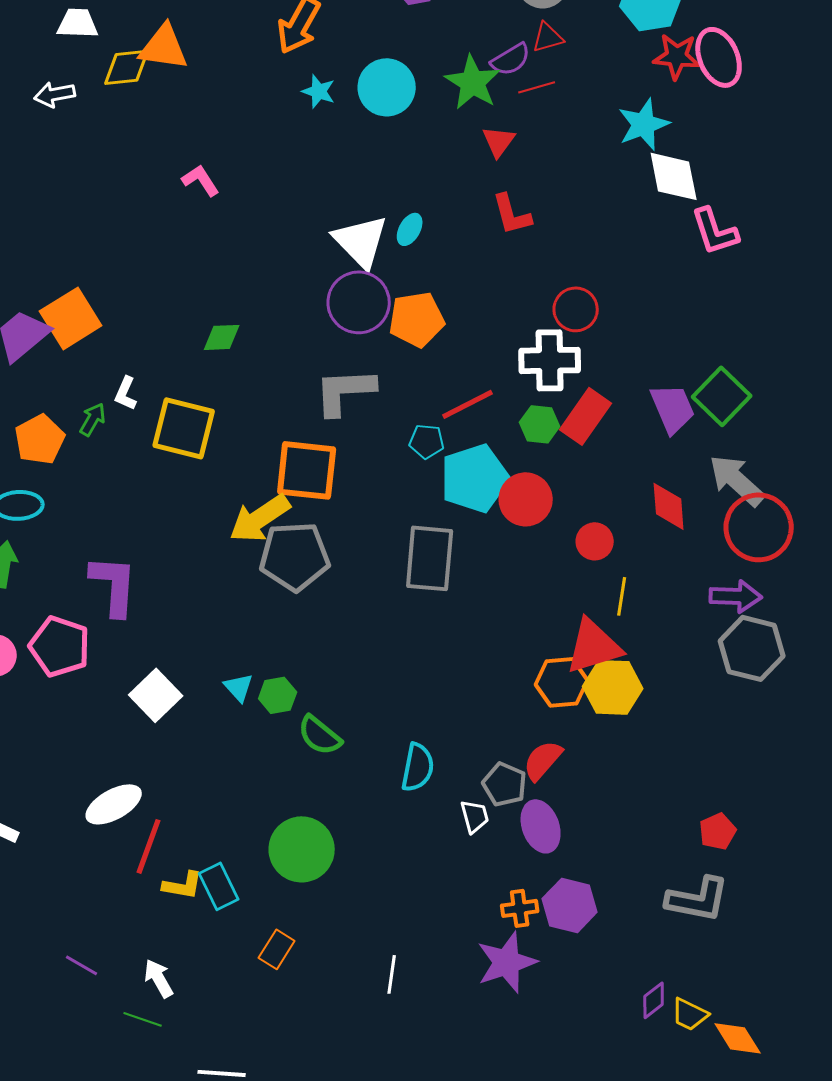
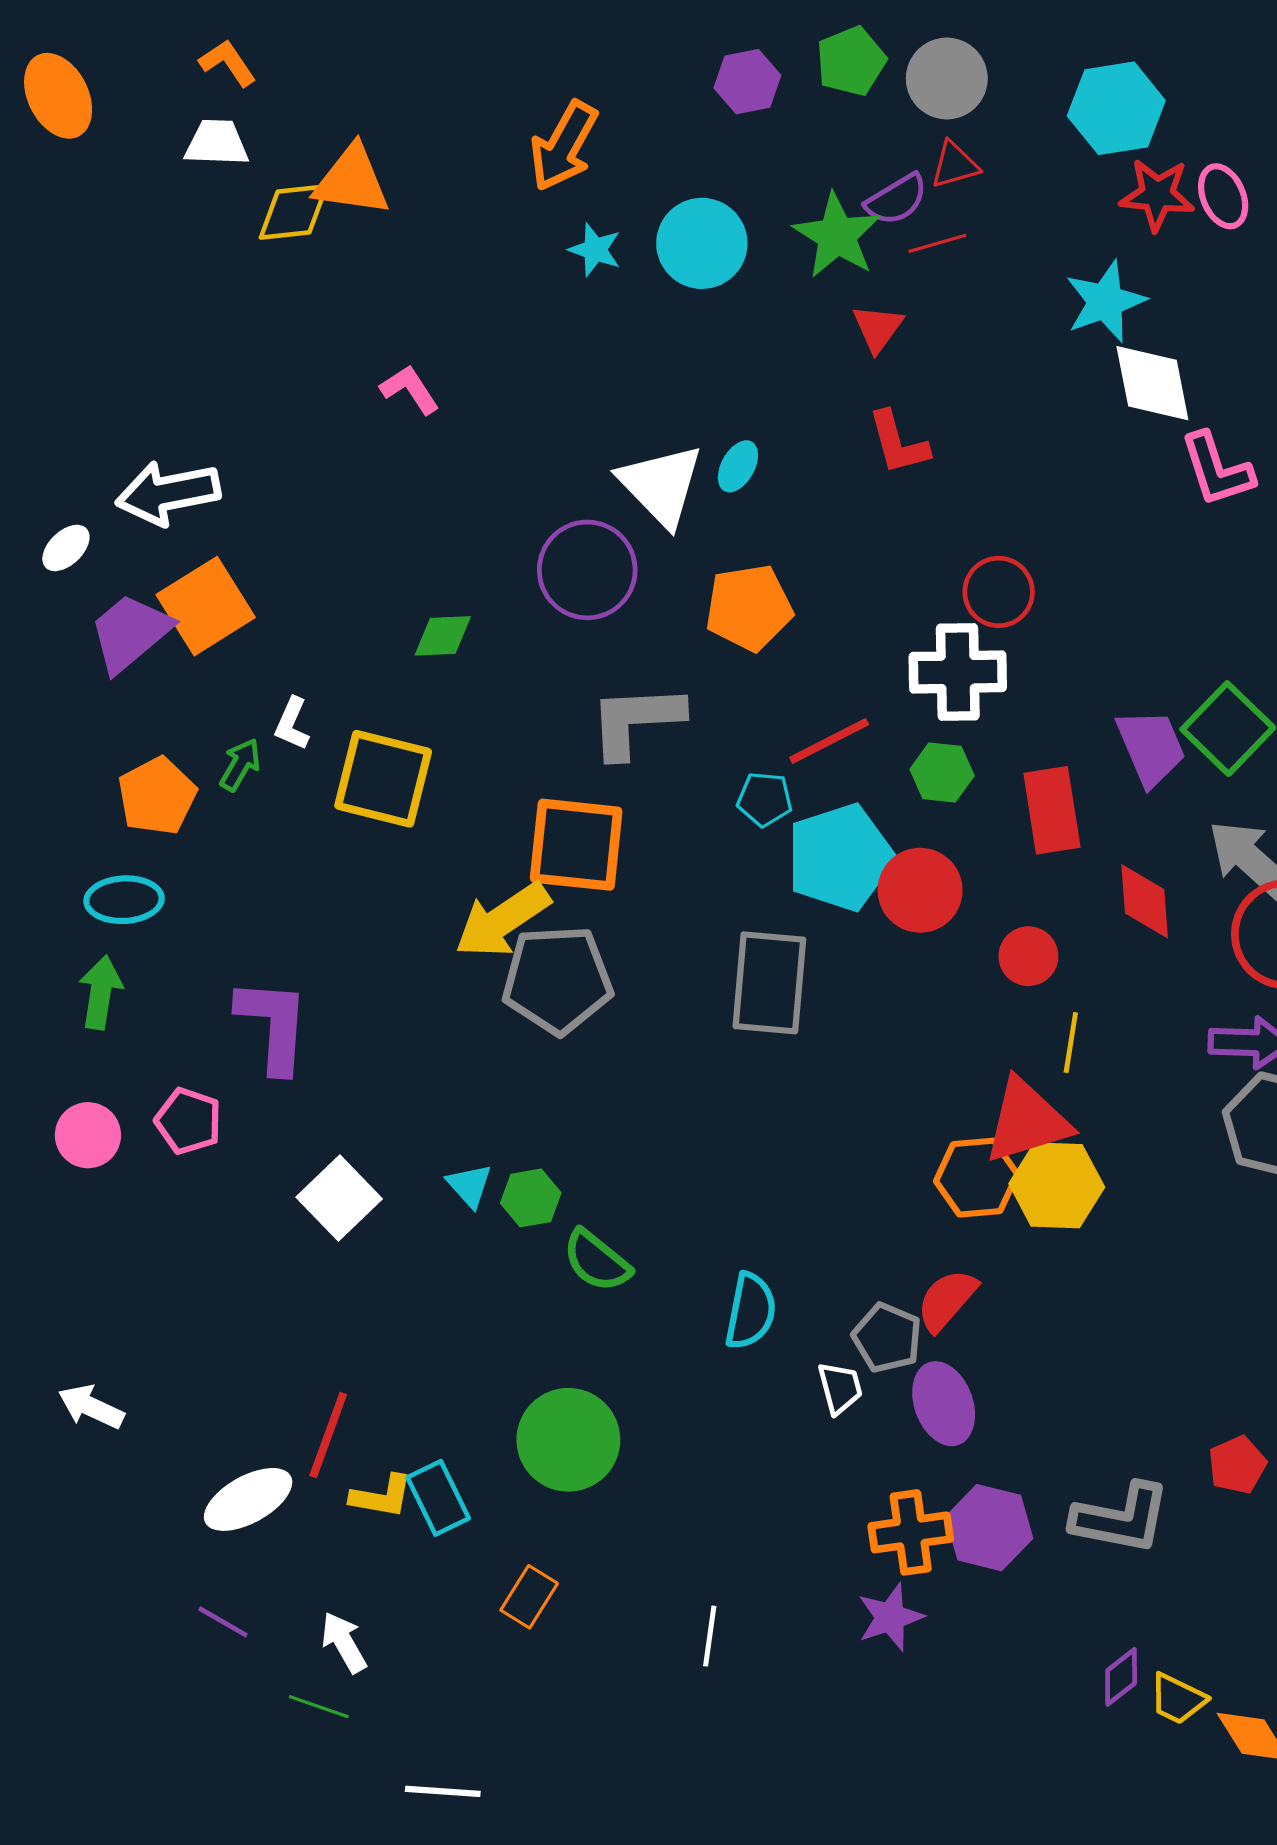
pink ellipse: (719, 57) -> (1223, 196), size x0.7
white arrow: (55, 94) -> (168, 493), moved, size x1.6
purple circle: (359, 302) -> (587, 570), moved
red rectangle: (586, 416) -> (1052, 810), moved, turned -44
pink pentagon: (60, 646) -> (188, 1121), size x0.7
white ellipse: (114, 804) -> (248, 1499), moved
red pentagon: (718, 831) -> (1237, 1465), moved
gray L-shape: (698, 899) -> (1121, 1518), moved
orange cross: (520, 908) -> (911, 1532), size x1.4
purple star: (507, 962) -> (890, 1617), size x0.7

